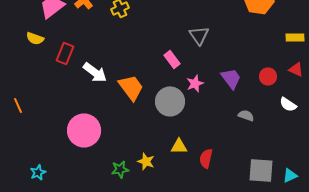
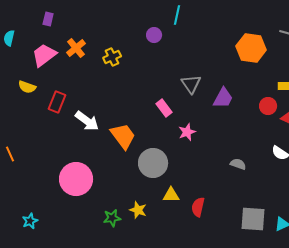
red circle: (268, 76) -> (268, 106), moved
purple trapezoid: (231, 78) -> (223, 98), moved, turned 65
gray circle: (170, 101) -> (153, 163), moved

